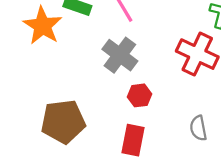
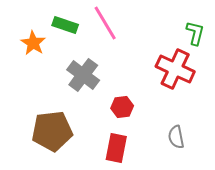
orange star: (43, 26) -> (33, 43), size x0.7
gray cross: (120, 55) -> (83, 75), moved

